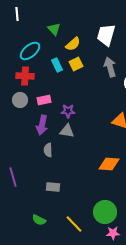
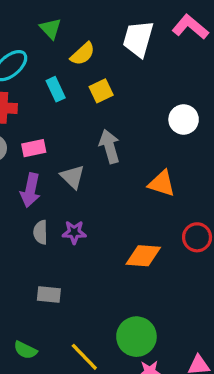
yellow square: (76, 64) -> (101, 91), moved
gray arrow: (110, 67) -> (110, 146), moved
purple star: (68, 111) -> (74, 232), moved
gray triangle: (67, 131) -> (72, 177), moved, turned 35

